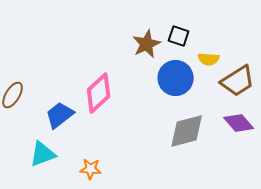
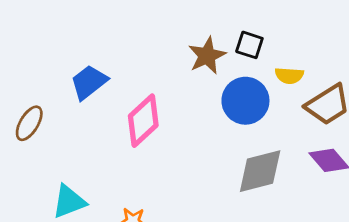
blue trapezoid: (60, 115) -> (89, 82), moved

